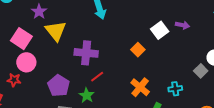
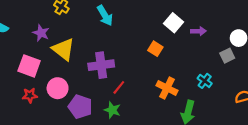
purple arrow: (182, 25) -> (198, 31), moved
pink circle: (26, 62) -> (58, 88), moved
gray square: (201, 71) -> (227, 56), turned 32
red star: (14, 80) -> (30, 95), moved
cyan cross: (175, 89) -> (205, 81), turned -32

